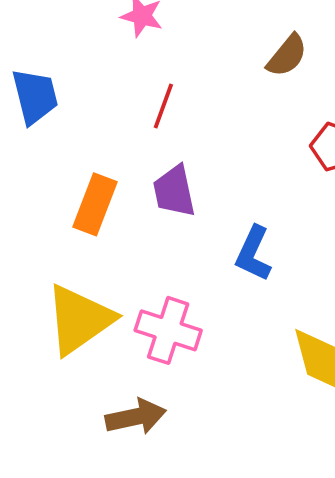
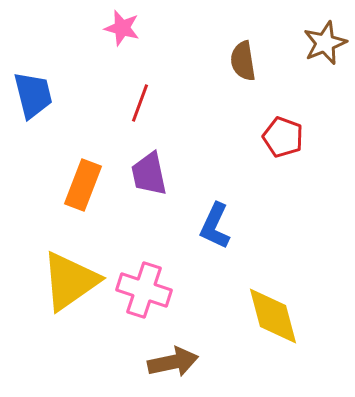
brown semicircle: (287, 56) -> (243, 61), turned 132
brown arrow: (136, 417) -> (173, 362), moved

